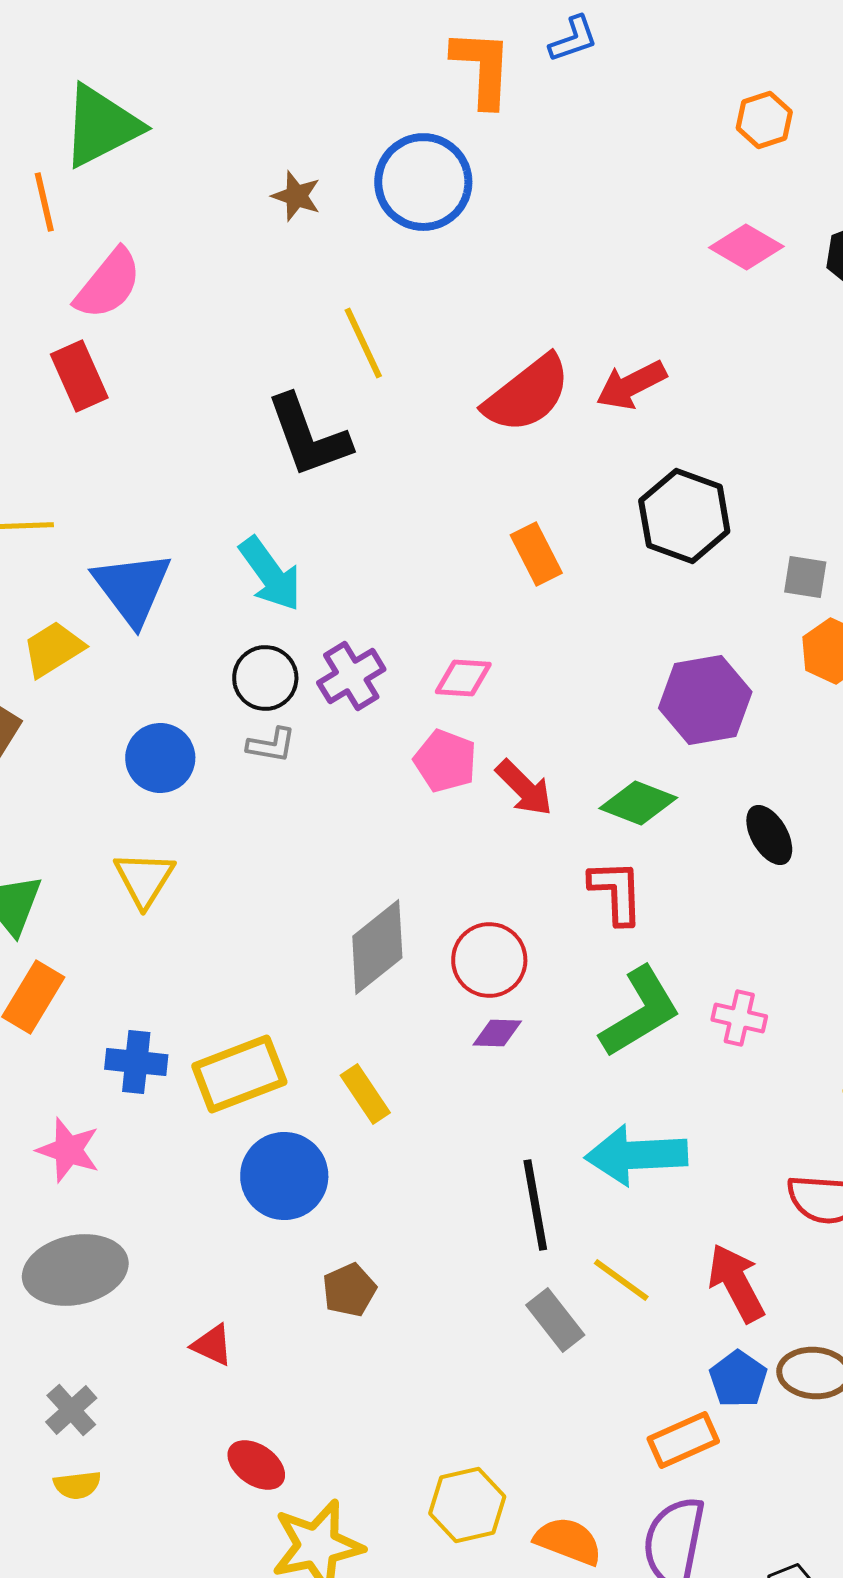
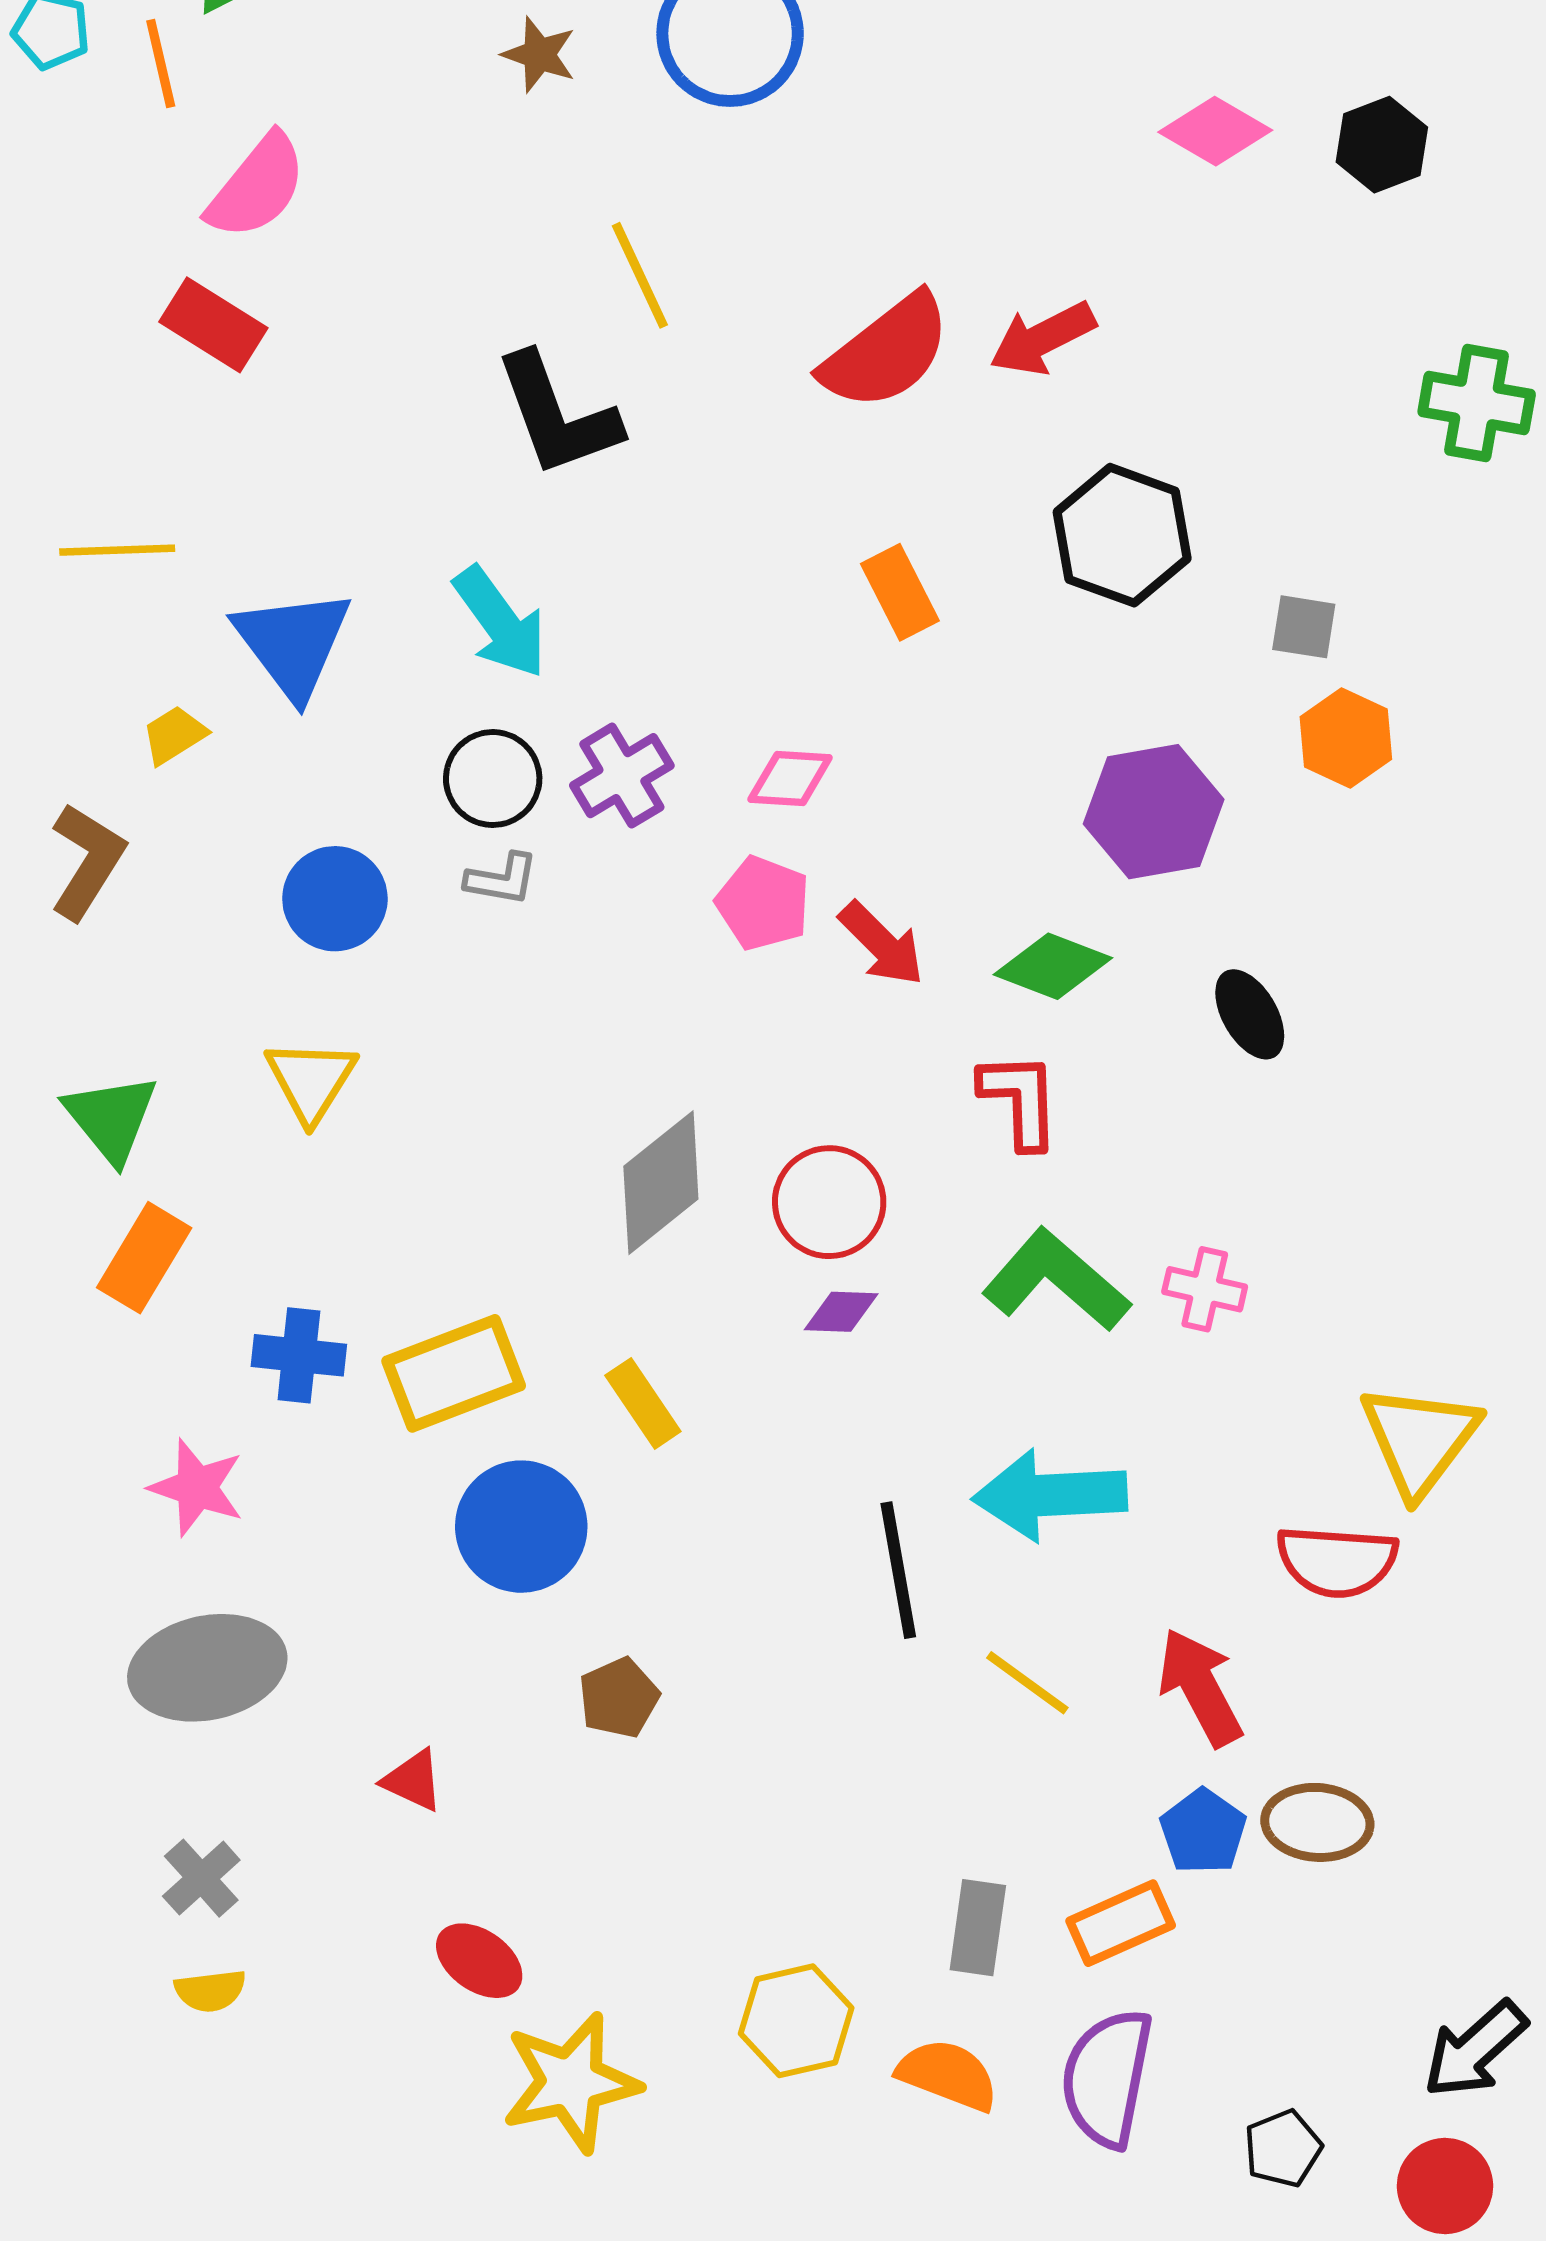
red rectangle: (79, 376) -> (213, 325), turned -34
yellow trapezoid: (53, 649) -> (174, 735), size x0.7
green L-shape: (640, 1012) -> (1056, 1280), turned -108
gray rectangle: (555, 1320) -> (978, 1928), moved, turned 46

